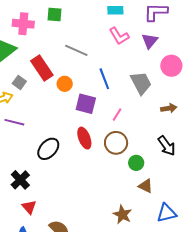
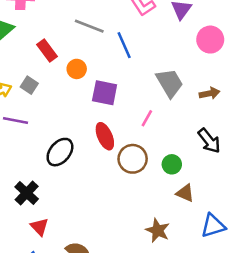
red rectangle: (42, 68) -> (47, 50), size x0.7
blue line: (104, 79) -> (124, 45), moved
gray square: (19, 82) -> (29, 85), moved
gray trapezoid: (141, 83) -> (170, 83), moved
pink line: (117, 115) -> (147, 118), moved
brown circle: (116, 143) -> (133, 159), moved

